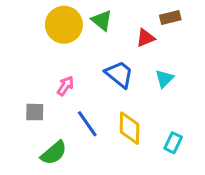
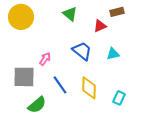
yellow circle: (64, 25) -> (21, 17), moved
cyan triangle: (164, 79) -> (113, 54), turned 32
gray square: (35, 112) -> (24, 77), size x1.6

